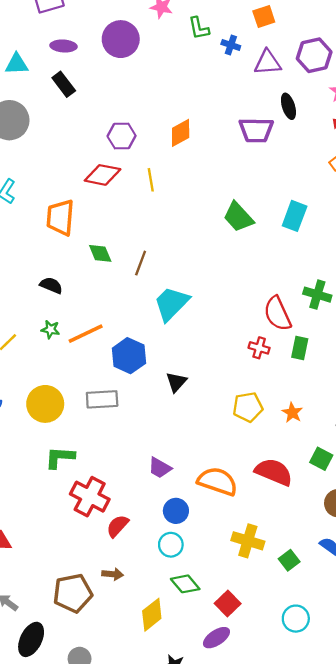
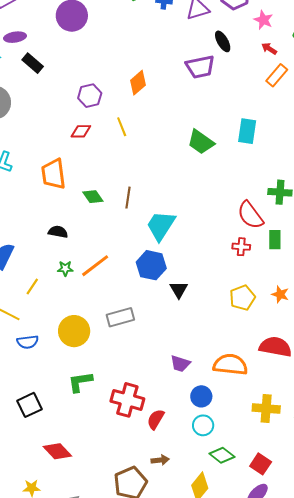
purple ellipse: (64, 46) -> (15, 37), moved
red diamond: (103, 175) -> (81, 131), size x0.7
blue hexagon: (129, 356) -> (151, 265), moved
green L-shape: (60, 457) -> (80, 382), moved

